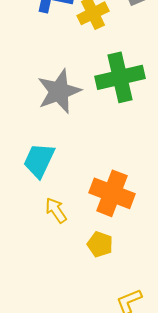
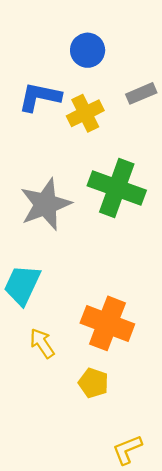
green cross: (120, 77) -> (117, 188), turned 33

